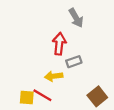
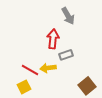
red line: (42, 95) -> (30, 70), moved
yellow square: (27, 97) -> (24, 87), turned -32

